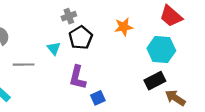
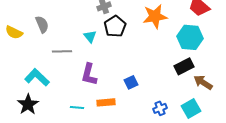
orange star: (124, 27) -> (155, 16), size x1.4
purple L-shape: (77, 77) -> (89, 74), moved

